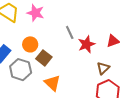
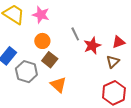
orange circle: (30, 44) -> (42, 41), moved
brown triangle: (103, 68) -> (113, 62), moved

